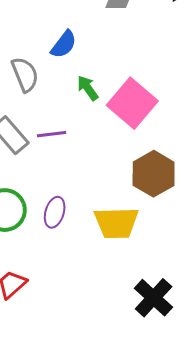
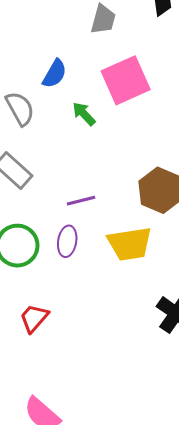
pink square: (132, 103) -> (126, 80), moved, turned 33
purple line: (52, 134) -> (81, 201), moved

